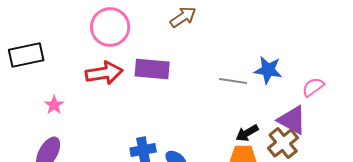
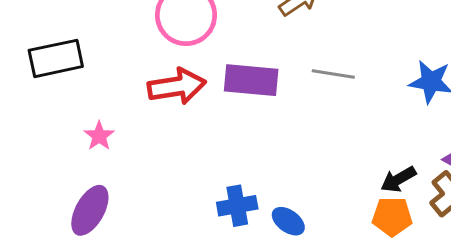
gray line: (233, 81) -> (333, 74), moved

